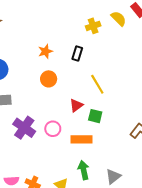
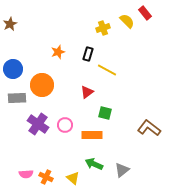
orange circle: (49, 79) -> (42, 85), moved, size x1.5
yellow line: (97, 84) -> (107, 70), moved, turned -30
red triangle: (76, 105) -> (87, 92), moved
green arrow: (84, 170) -> (94, 164), turned -54

